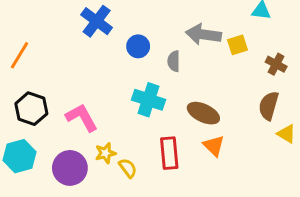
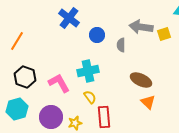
cyan cross: (149, 100) -> (88, 71), moved, turned -30
yellow star: (106, 153) -> (75, 123), moved
red rectangle: (169, 153) -> (104, 117), moved
yellow semicircle: (128, 168) -> (90, 97), moved

